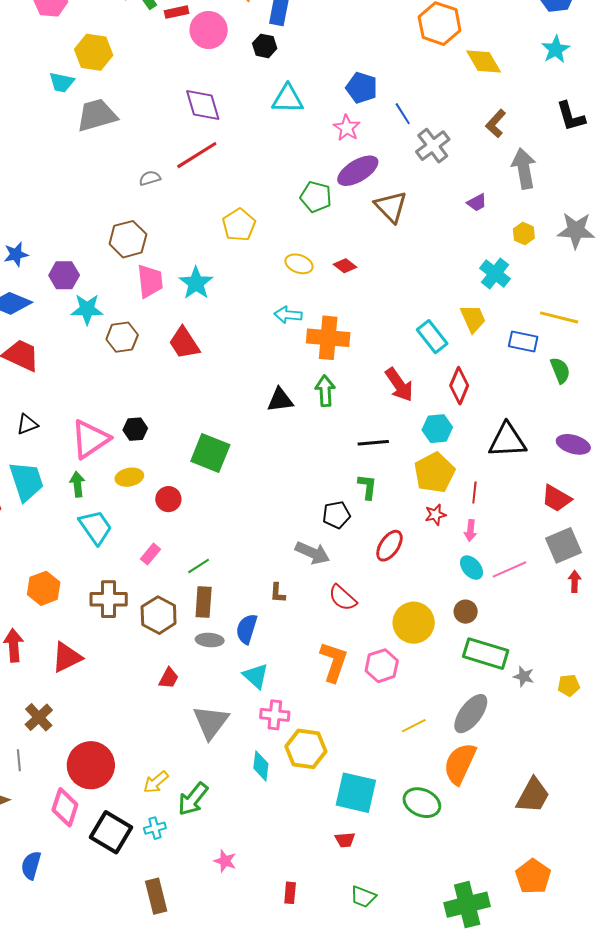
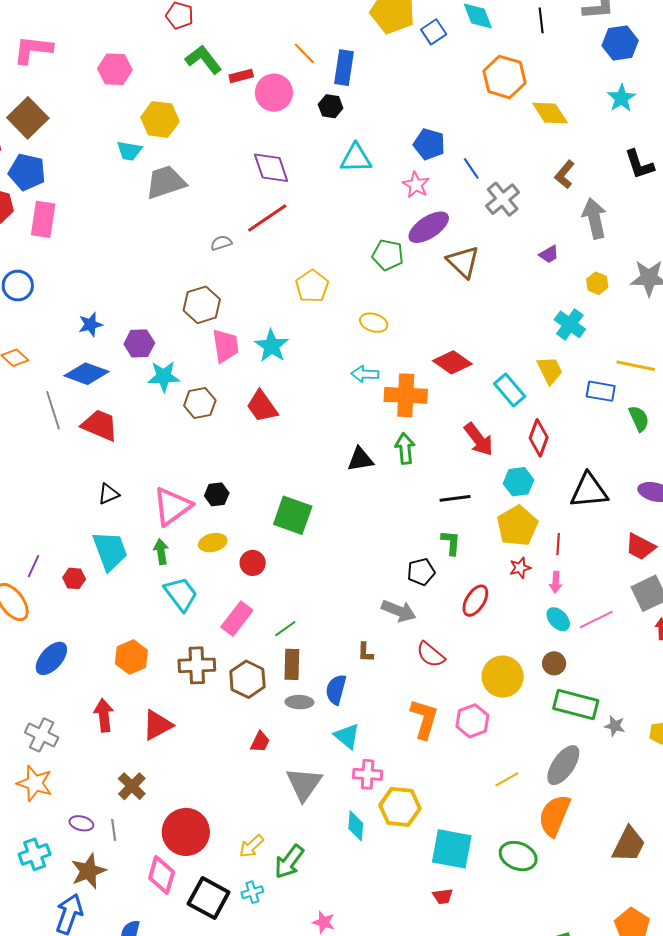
red diamond: (345, 266) -> (452, 362), moved, size x1.6
pink rectangle: (150, 554) -> (237, 619), size x1.6

